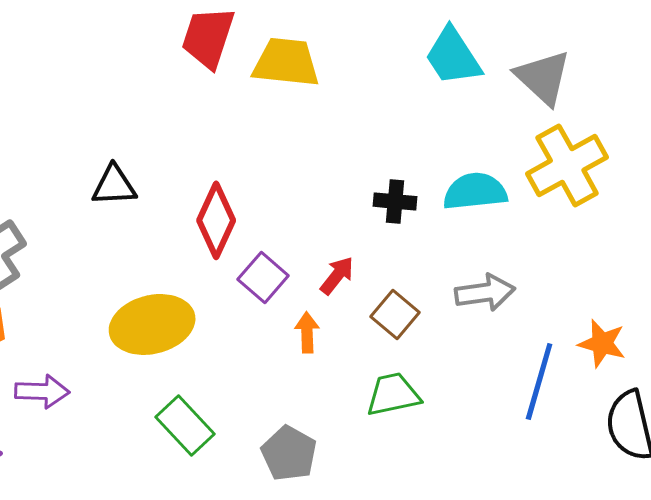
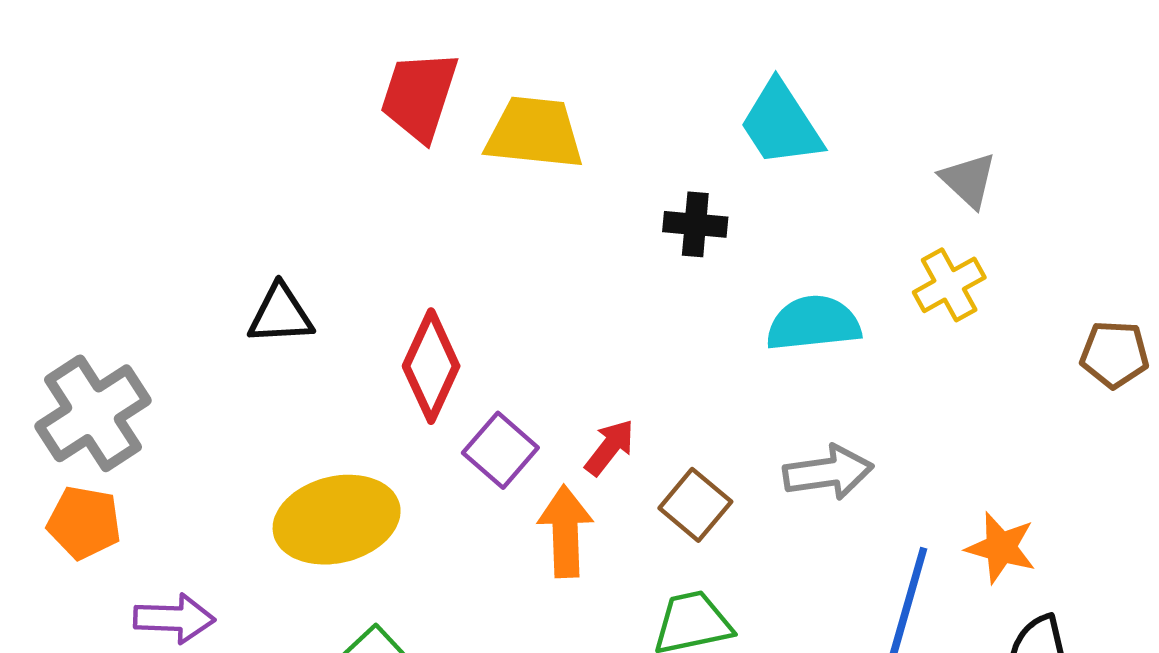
gray triangle: (543, 77) -> (968, 180), moved, size x0.7
yellow cross: (567, 165) -> (949, 285), size x0.6
black cross: (395, 201) -> (695, 224), moved
orange arrow: (307, 332) -> (565, 531), size x1.5

